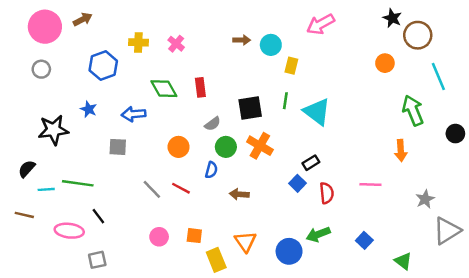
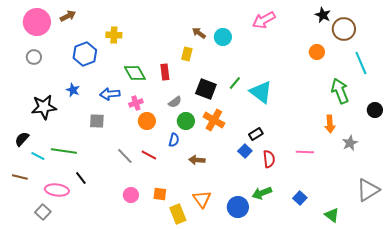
brown arrow: (242, 40) -> (199, 33), turned -144
pink cross: (176, 44) -> (136, 103), moved, turned 32
yellow rectangle: (291, 66) -> (187, 54), moved
green line: (285, 101) -> (235, 83), turned 32
black square: (250, 108) -> (206, 89), turned 30
cyan line: (46, 189) -> (38, 156), turned 32
gray star: (425, 199) -> (350, 143), moved
gray square: (97, 260) -> (43, 212), moved, turned -35

